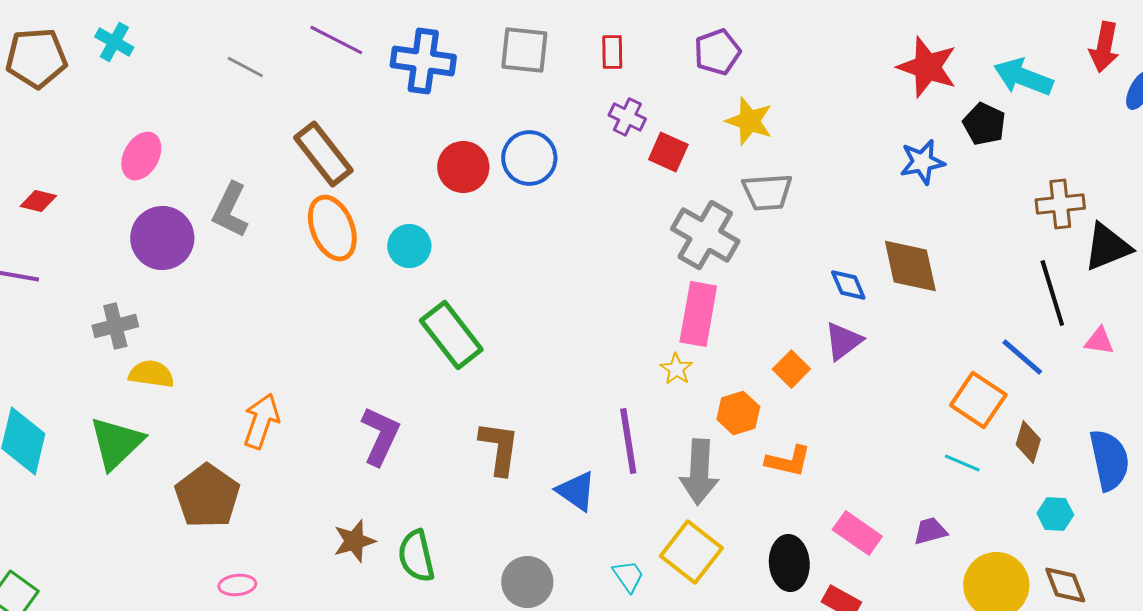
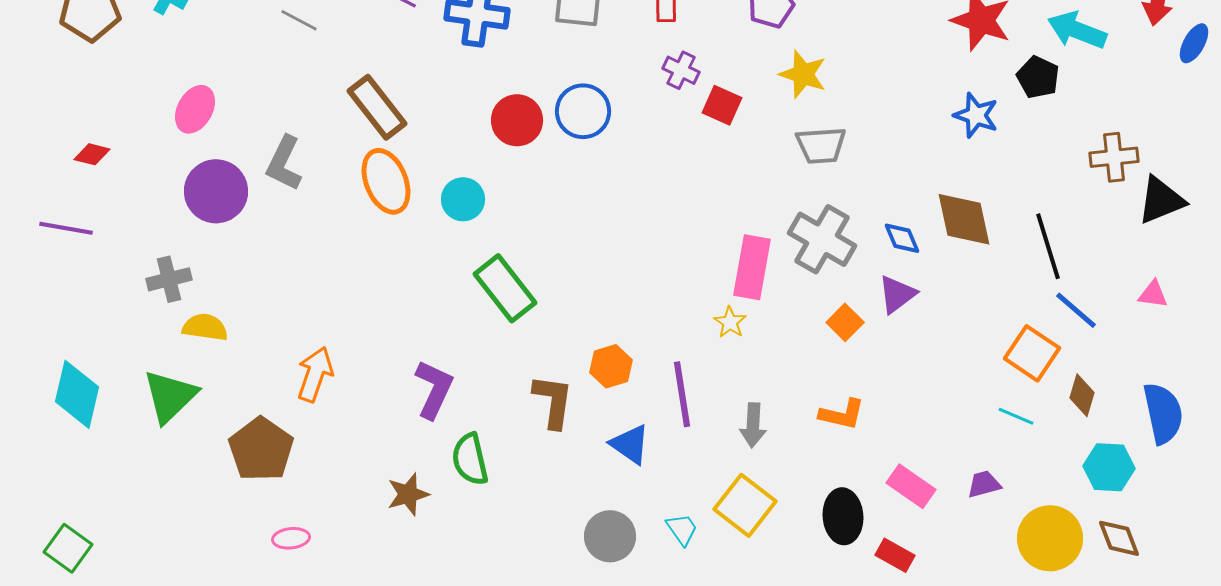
blue star: (922, 162) -> (976, 115), turned 30
gray cross: (705, 235) -> (822, 239), moved
black line: (1052, 293) -> (1048, 246), moved
orange hexagon: (738, 413) -> (611, 366), moved
gray arrow: (699, 472) -> (753, 425), size x0.7
cyan hexagon: (1055, 514) -> (1109, 467), size x1.4
green semicircle: (416, 556) -> (470, 459), moved
gray circle: (527, 582) -> (610, 536), moved

